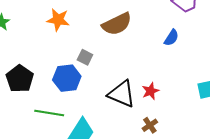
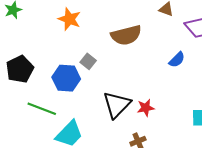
black triangle: (122, 94) -> (117, 105), turned 40

